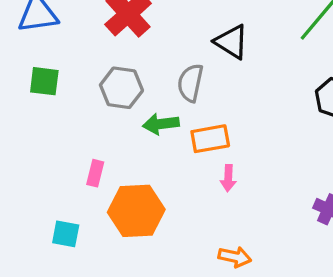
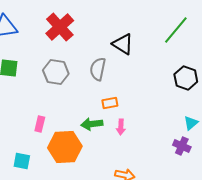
green arrow: (161, 124) -> (92, 124), moved
orange rectangle: (210, 139) -> (110, 103), size x0.7

